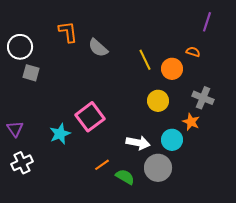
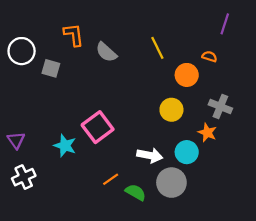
yellow line: (145, 60) -> (157, 48), moved
gray square: (31, 73) -> (51, 68), moved
cyan star: (60, 134) -> (65, 146), turned -30

